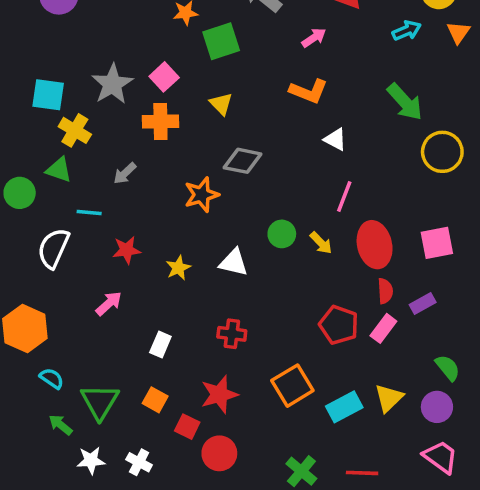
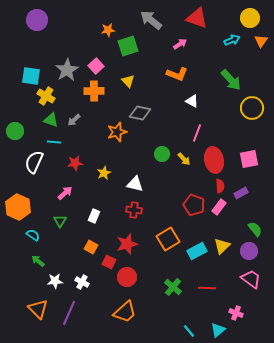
green triangle: (59, 170) -> (51, 120), moved
white triangle: (234, 262) -> (135, 184), moved
green triangle: (100, 402) -> (60, 221), moved, size x0.6

